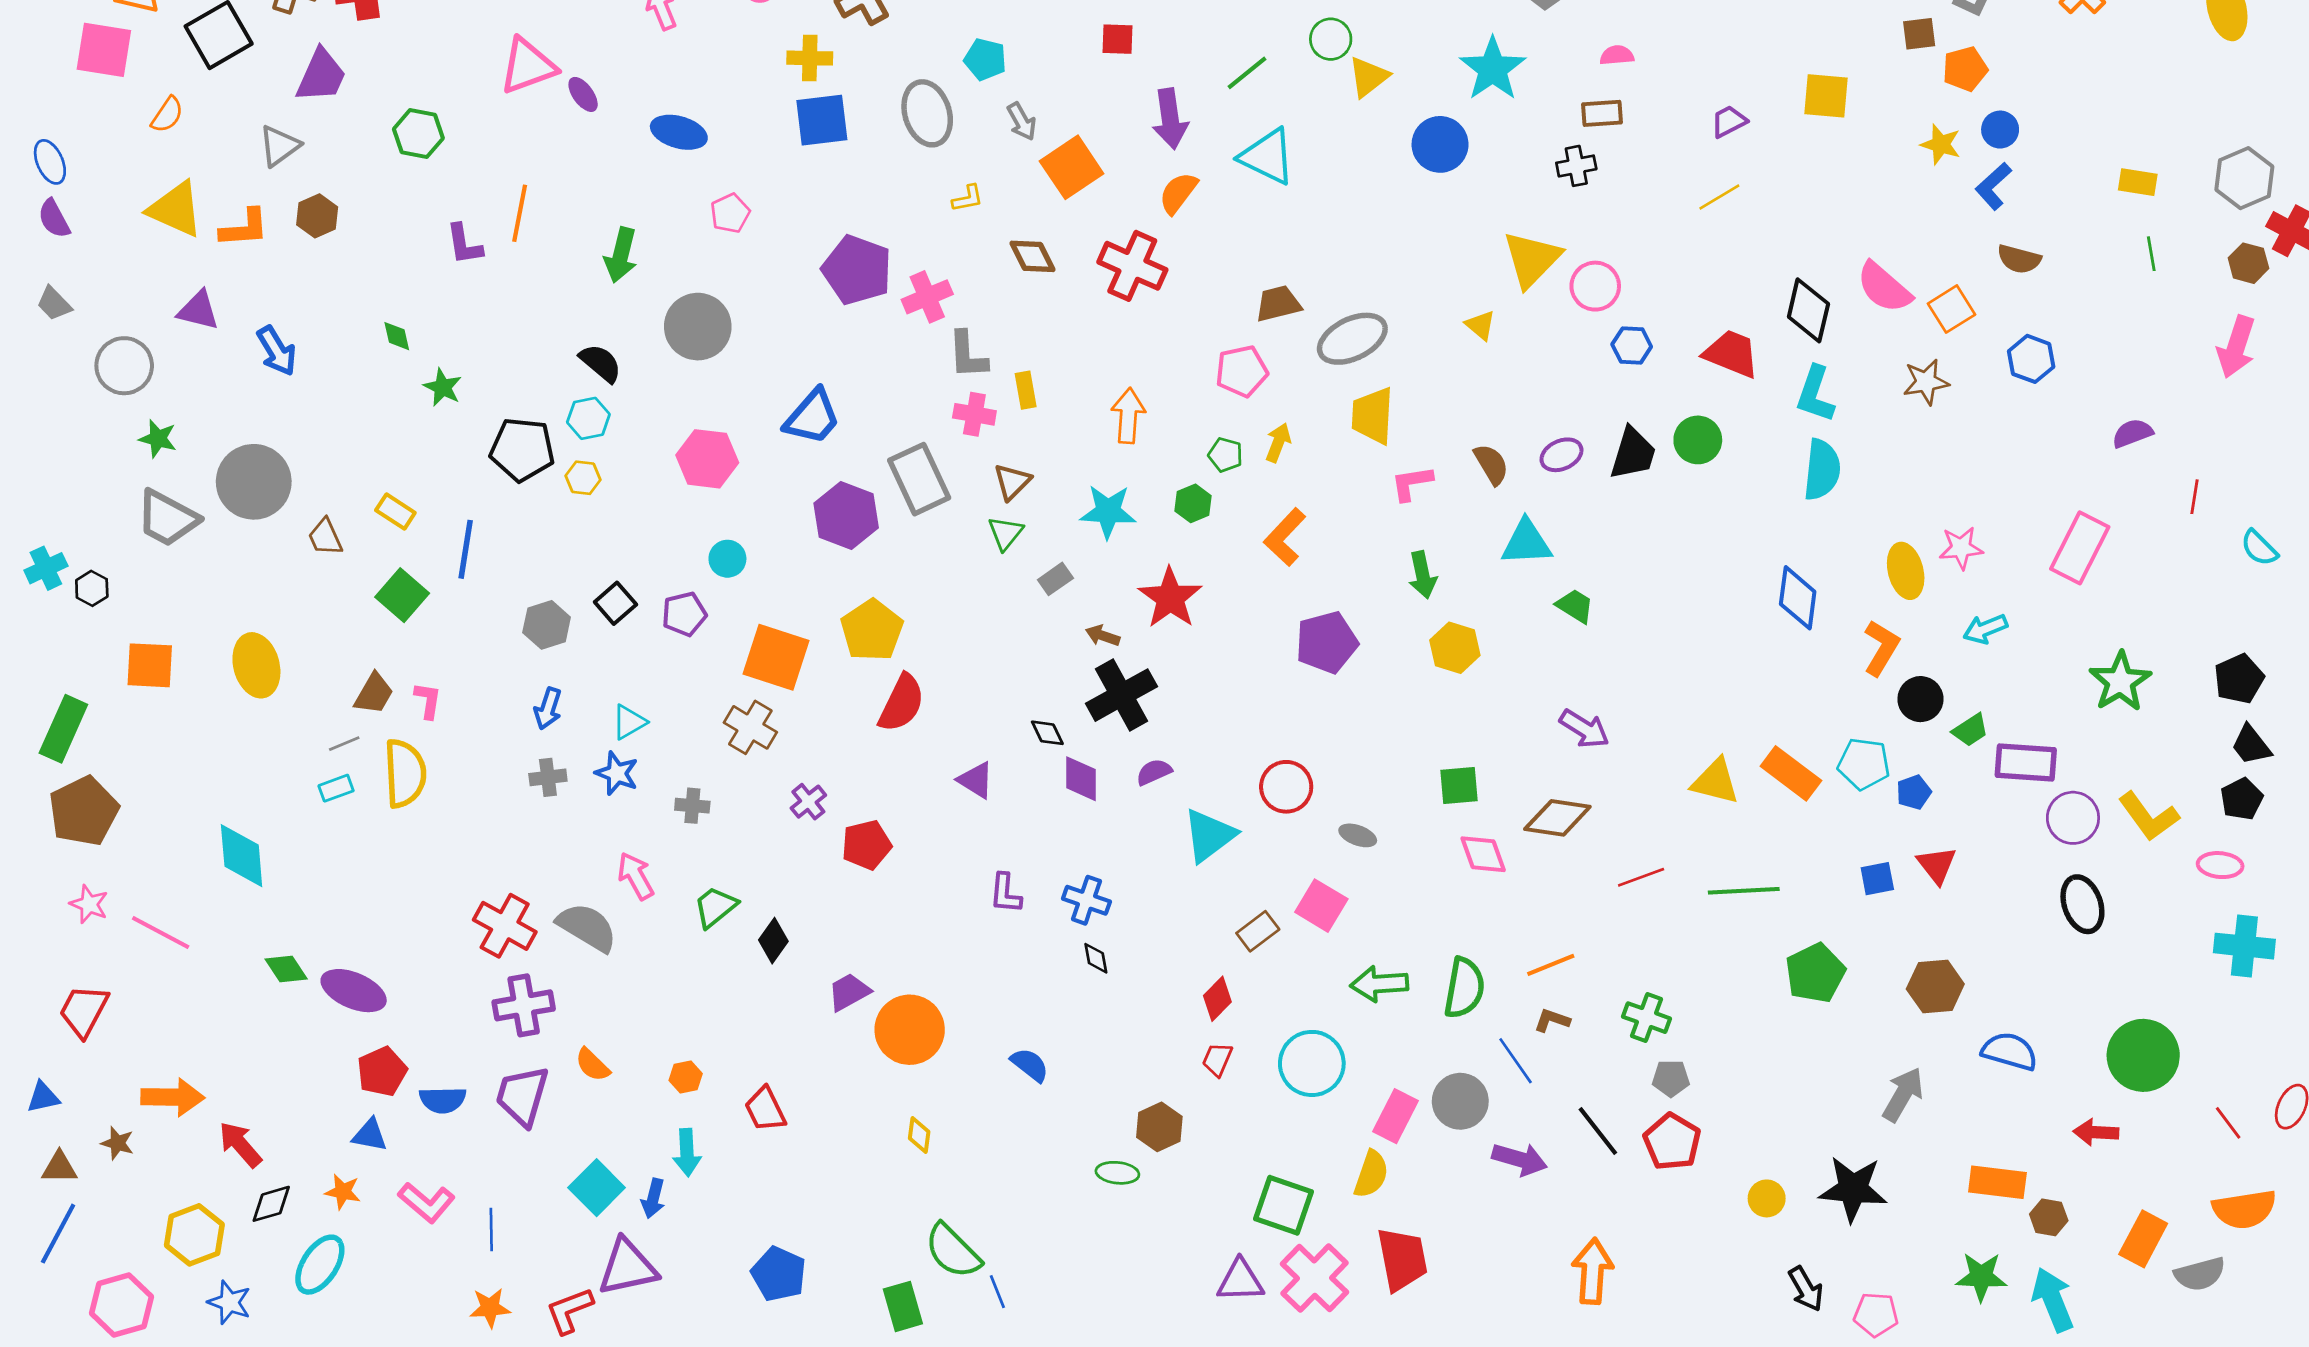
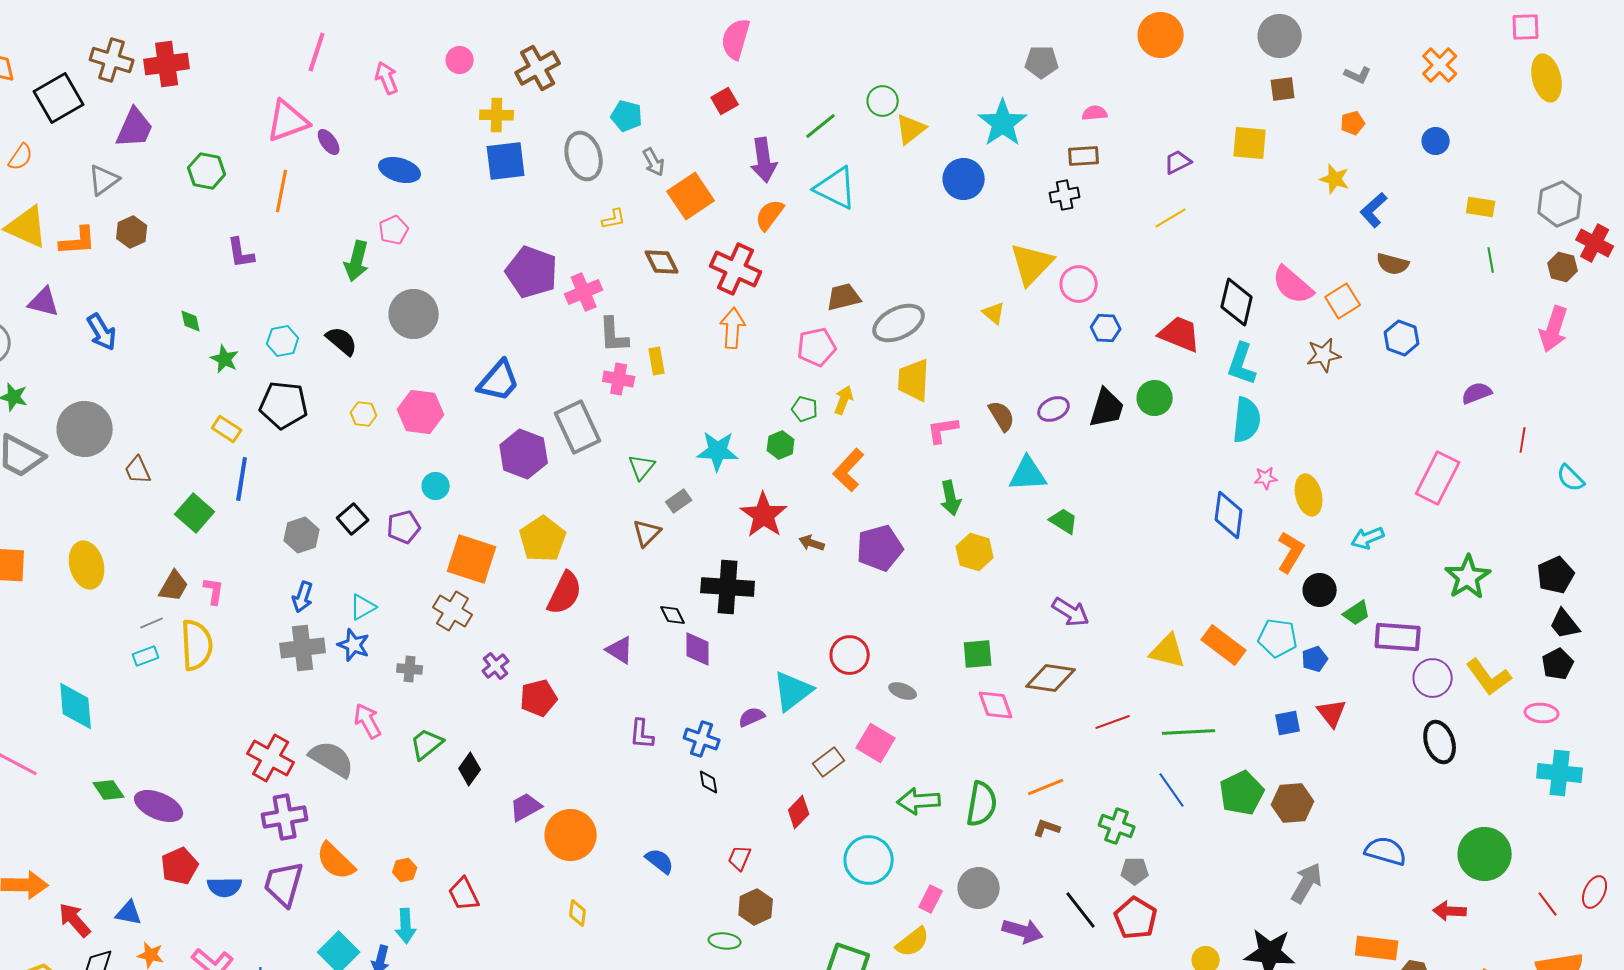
brown square: (1919, 34) -> (1283, 89), moved
red square: (1117, 39) -> (725, 101), turned -32
orange pentagon: (1965, 69) -> (1353, 123), size x0.7
blue circle: (2000, 130) -> (1436, 141), moved
orange line: (520, 213) -> (282, 191), moved
pink pentagon: (730, 213) -> (394, 230), moved
orange arrow: (1128, 416) -> (733, 328), moved
cyan hexagon: (588, 418) -> (283, 341), moved
yellow hexagon: (583, 478) -> (364, 414), moved
brown triangle: (1012, 482) -> (647, 533), moved
yellow rectangle: (395, 511) -> (227, 429), moved
pink star: (1961, 548) -> (1266, 478), moved, size x0.7
brown arrow: (1103, 636) -> (812, 543), moved
black cross: (1122, 695) -> (728, 587), turned 33
purple semicircle: (1154, 772) -> (752, 717), moved
gray cross: (548, 777) -> (303, 648), size x1.6
brown hexagon: (1935, 987) -> (1293, 803), moved
red trapezoid: (1217, 1059) -> (740, 858), moved
blue line: (1516, 1061) -> (1172, 790), moved
orange semicircle: (592, 1065) -> (336, 861), size x1.5
pink rectangle: (1395, 1116) -> (931, 899), size x0.7
blue triangle: (370, 1135) -> (129, 913), moved
yellow semicircle: (1371, 1174) -> (913, 942), turned 33

